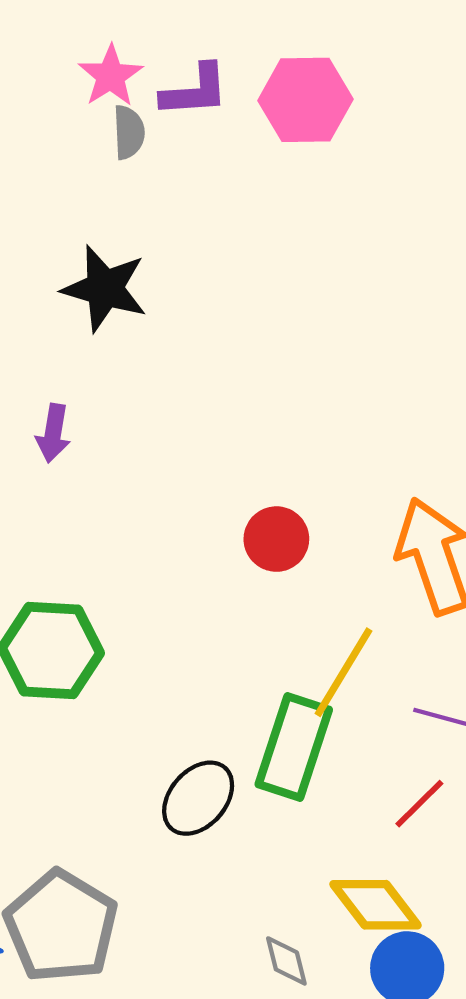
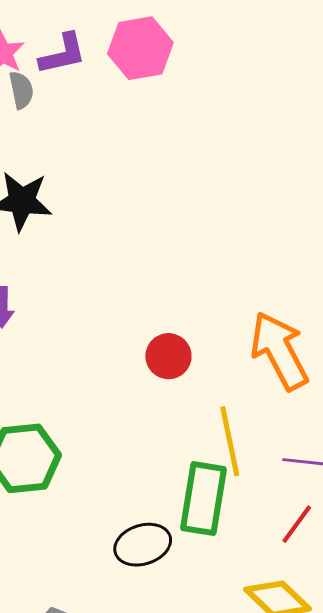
yellow line: (343, 672) -> (230, 441), turned -34
black ellipse: (198, 798) -> (143, 545), turned 40

